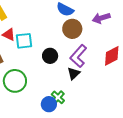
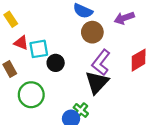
black circle: (50, 56) -> (56, 63), moved
black triangle: (74, 74) -> (97, 82), size x1.6

